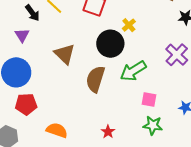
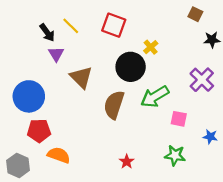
purple triangle: (22, 35) -> (56, 54), moved
pink square: (149, 99) -> (179, 119), moved
orange semicircle: (57, 130) -> (59, 155), moved

